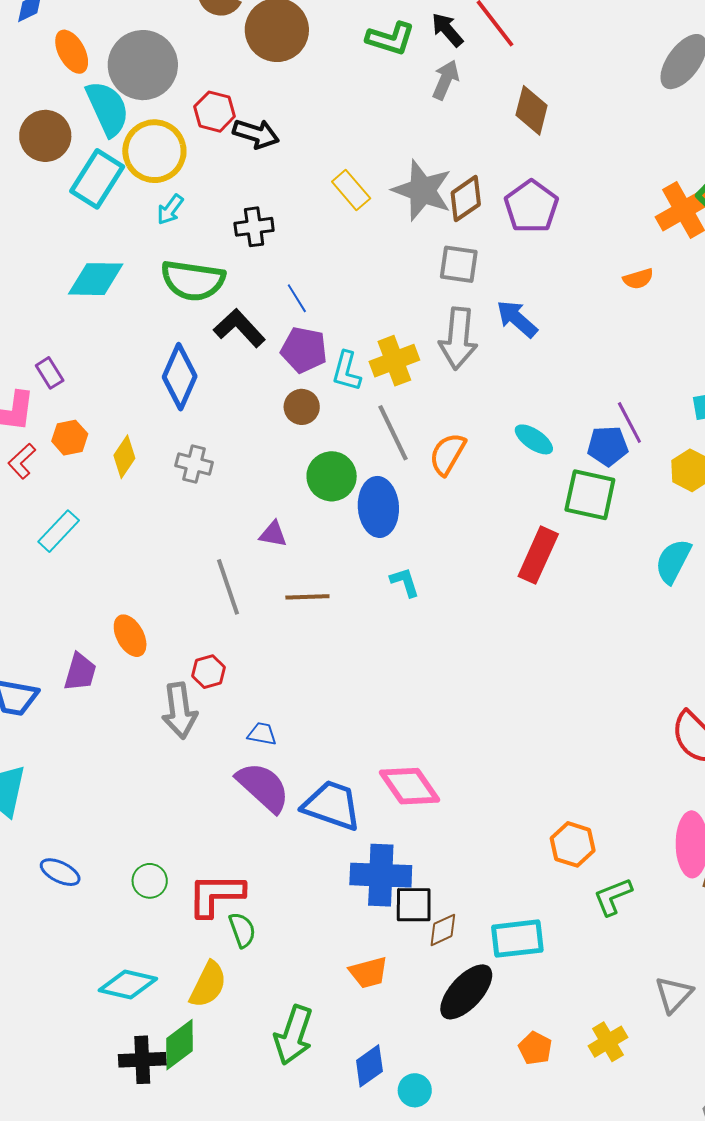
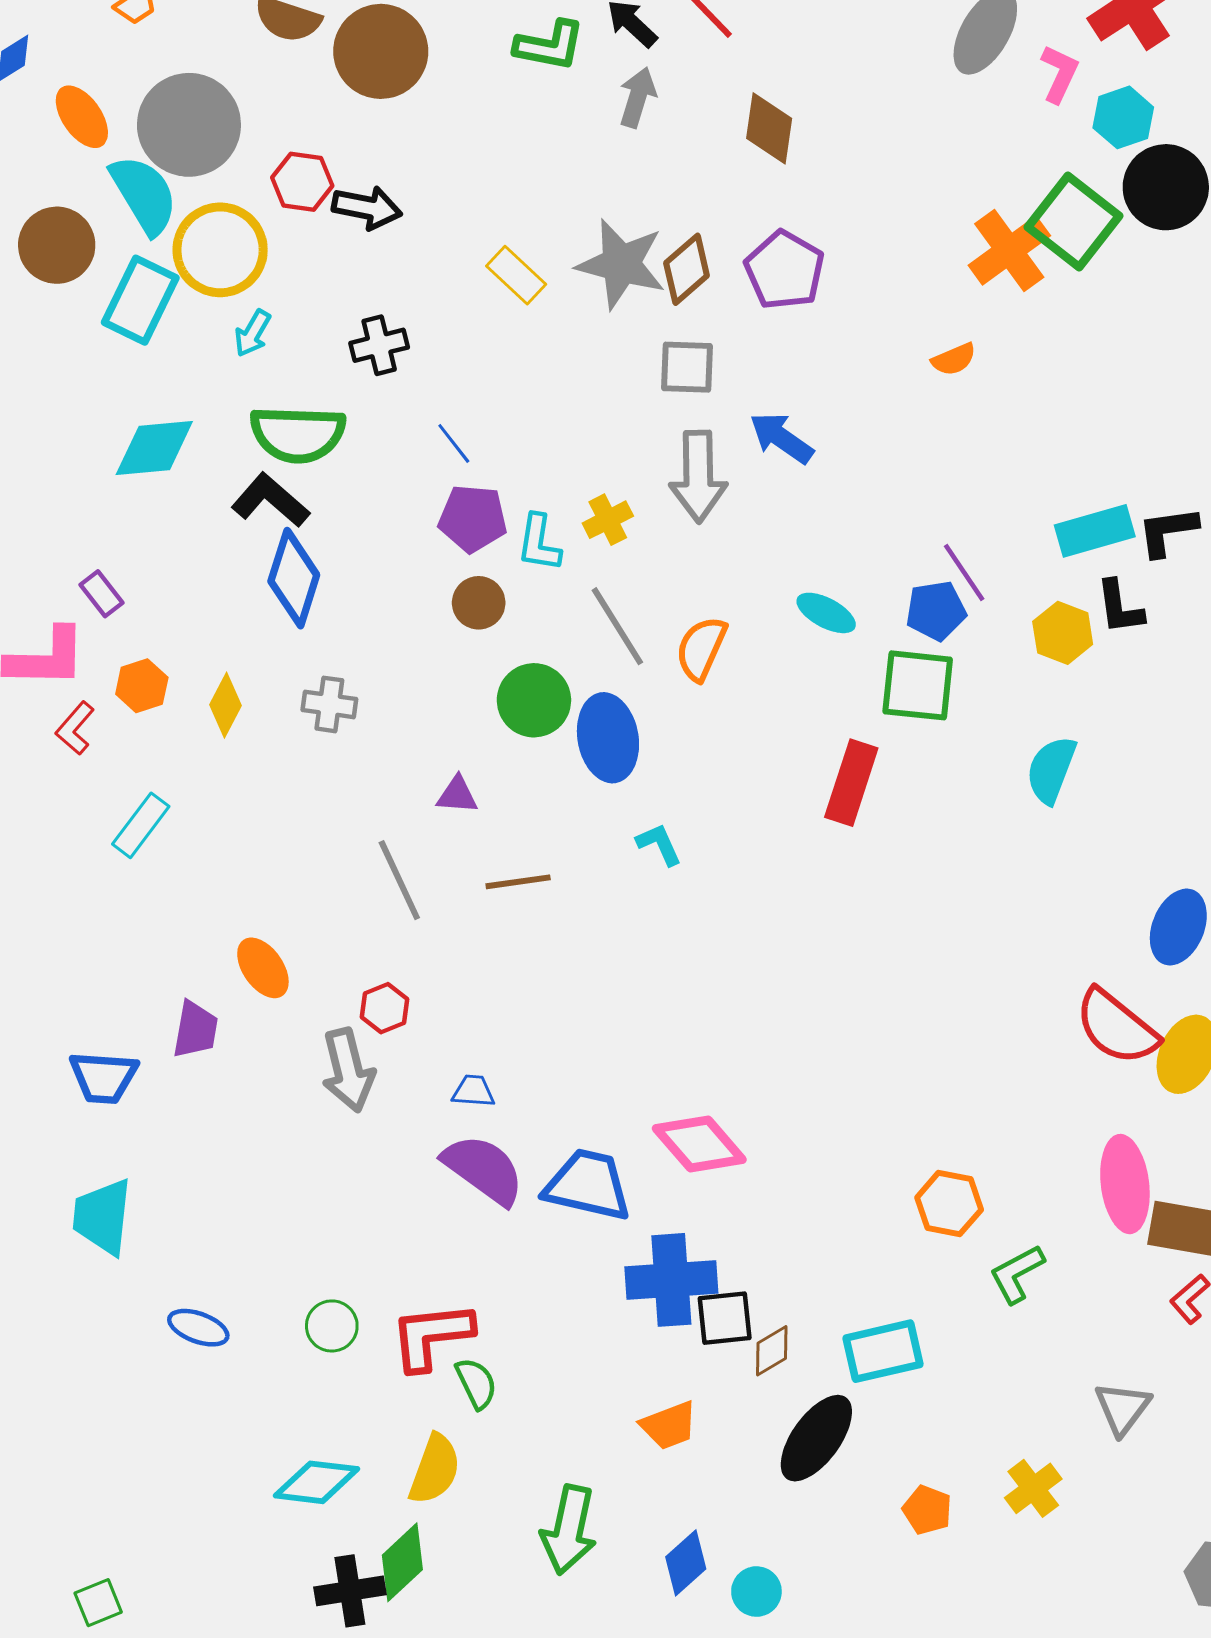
black L-shape: (239, 328) -> (270, 500), moved
yellow cross: (394, 361) -> (608, 520), size x0.7

